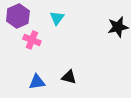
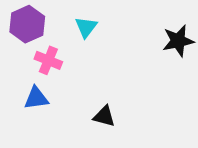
blue triangle: (37, 82) -> (36, 98), moved

